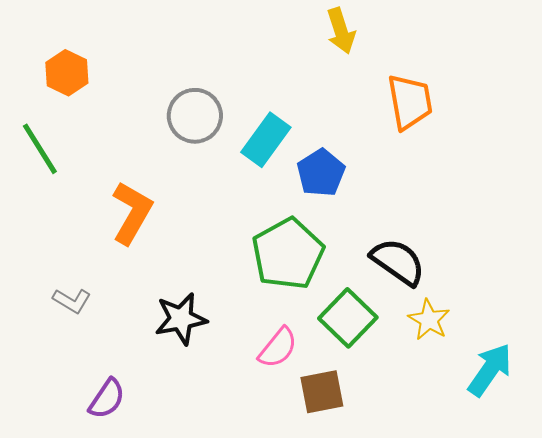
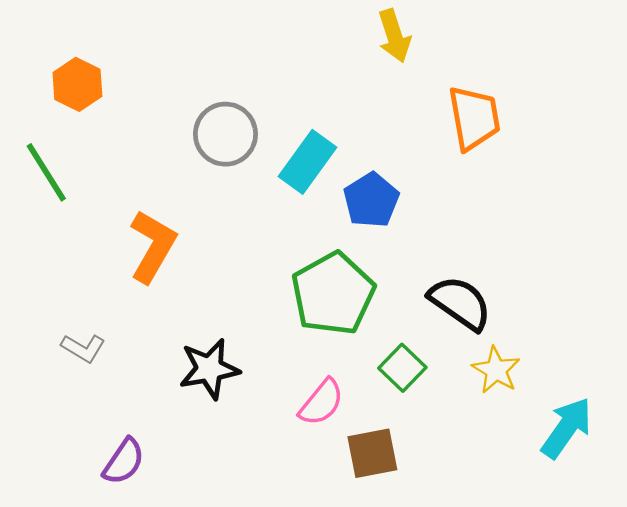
green square: (348, 318) -> (402, 368), size x0.7

